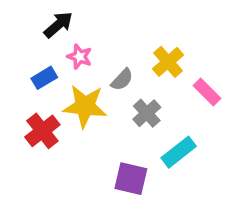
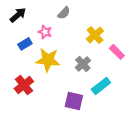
black arrow: (58, 25) -> (18, 15), moved
gray semicircle: (122, 80) -> (64, 13), moved
red cross: (42, 131) -> (24, 85), moved

